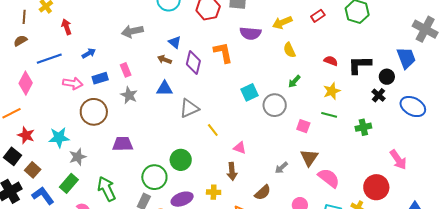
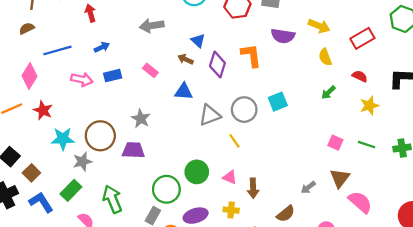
red rectangle: (318, 16) -> (362, 38), moved, size x1.5
yellow arrow: (282, 22) -> (319, 26), turned -138
red arrow: (66, 27) -> (90, 13), moved
red semicircle: (331, 61) -> (360, 76), moved
pink rectangle: (126, 70) -> (150, 70), moved, turned -32
gray star: (129, 95) -> (141, 119), moved
gray circle: (275, 105) -> (244, 110), moved
brown circle: (94, 112) -> (100, 136), moved
green line: (329, 115) -> (367, 145), moved
red star: (26, 135) -> (43, 110), moved
pink triangle: (240, 148) -> (230, 177), moved

